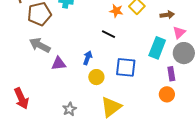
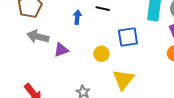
blue arrow: (88, 58) -> (77, 17), moved

